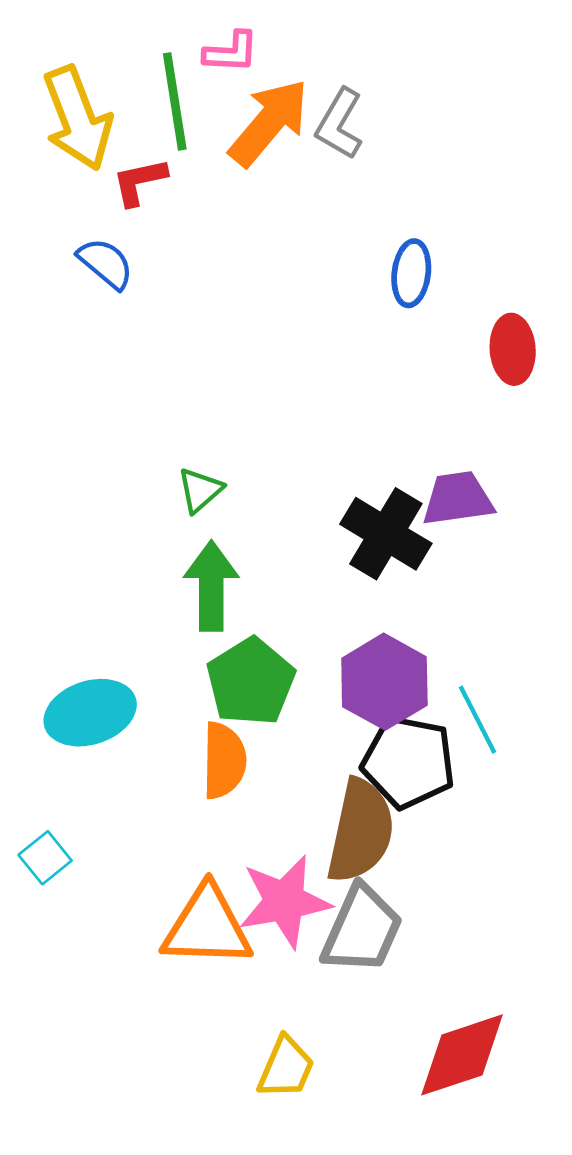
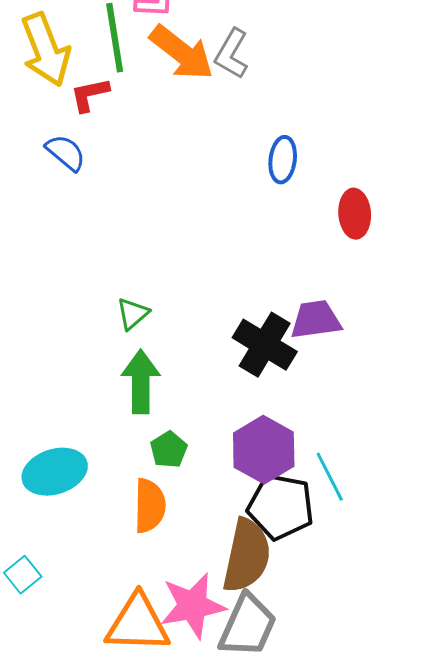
orange arrow: (269, 123) -> (182, 53), turned 88
green pentagon: (251, 682) -> (169, 450), size x0.6

